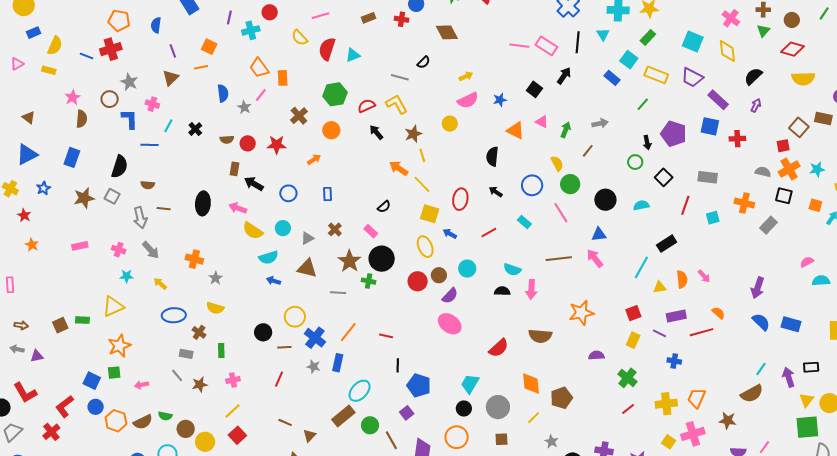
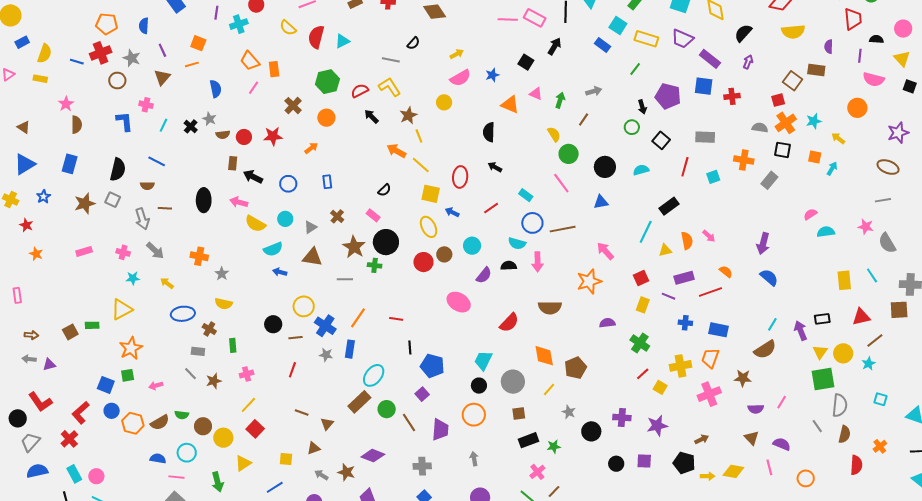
gray star: (129, 82) -> (132, 58), moved
brown circle: (110, 99) -> (117, 81), moved
gray star: (244, 107) -> (209, 119), moved
blue line: (149, 145) -> (157, 161), moved, turned 30
blue circle: (532, 185) -> (532, 223), moved
pink arrow: (595, 258) -> (605, 251), moved
purple semicircle: (450, 296) -> (484, 275), moved
blue rectangle: (791, 324) -> (719, 330), moved
yellow square: (669, 442) -> (660, 387), moved

